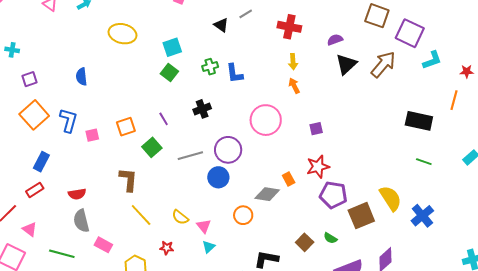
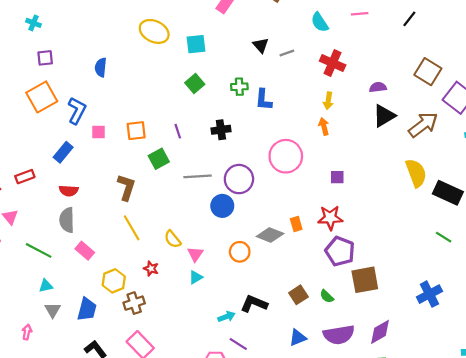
gray line: (246, 14) -> (287, 53), moved
cyan square: (172, 47) -> (196, 44), moved
blue rectangle: (41, 162) -> (63, 152), moved
yellow semicircle: (391, 198) -> (416, 173), moved

